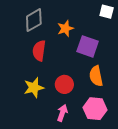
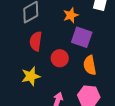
orange star: (65, 28) -> (71, 15), moved
red circle: (64, 84) -> (60, 58), moved

